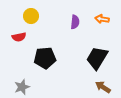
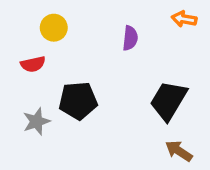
orange arrow: (102, 19) -> (184, 19), moved
gray star: (22, 87) -> (36, 121), moved

